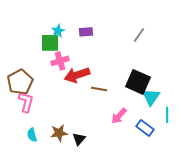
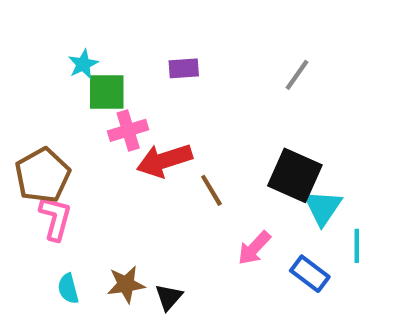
cyan star: (58, 31) -> (83, 64), moved
brown line: (99, 89) -> (211, 190), turned 49

